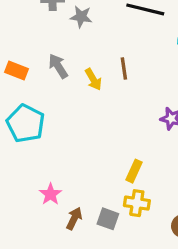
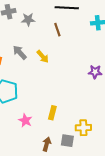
brown line: (124, 68) -> (57, 30), moved
yellow rectangle: (134, 171) -> (52, 113), moved
pink star: (50, 194) -> (25, 120), moved

